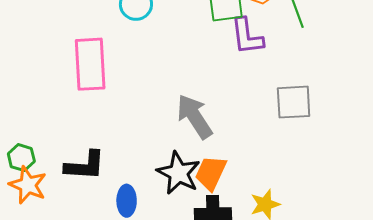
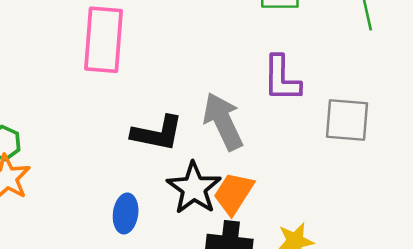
purple L-shape: (247, 36) -> (282, 79), moved
black L-shape: (85, 166) -> (157, 133), moved

